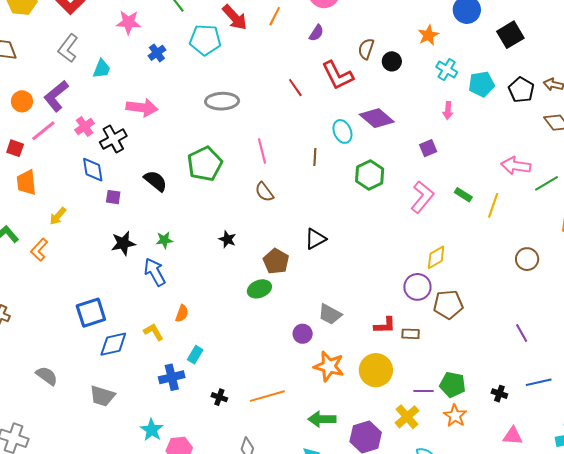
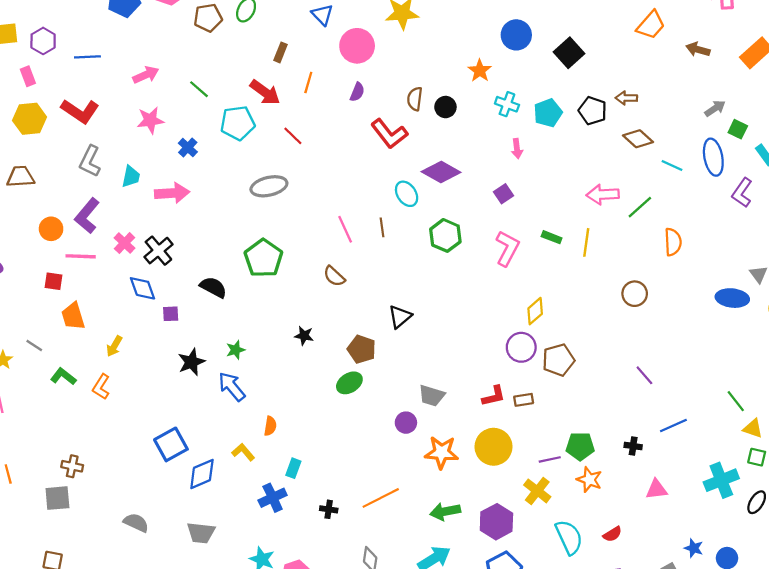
red line: (295, 88) -> (293, 136), moved
pink arrow: (142, 108) -> (172, 193), moved
pink line: (43, 131) -> (81, 256), turned 52
pink line: (262, 151) -> (345, 229), moved

